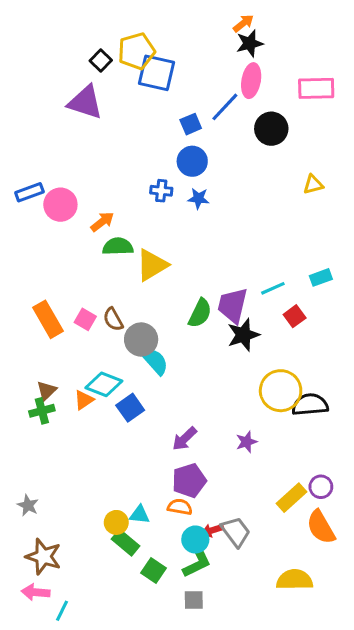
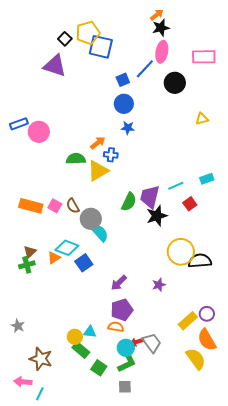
blue cross: (161, 191) -> (111, 155), moved
orange arrow: (102, 222) -> (98, 143), moved
orange rectangle: (48, 319) -> (31, 206), turned -45
brown star: (43, 557) -> (41, 359), moved
yellow semicircle: (295, 580) -> (196, 359), moved, turned 55

